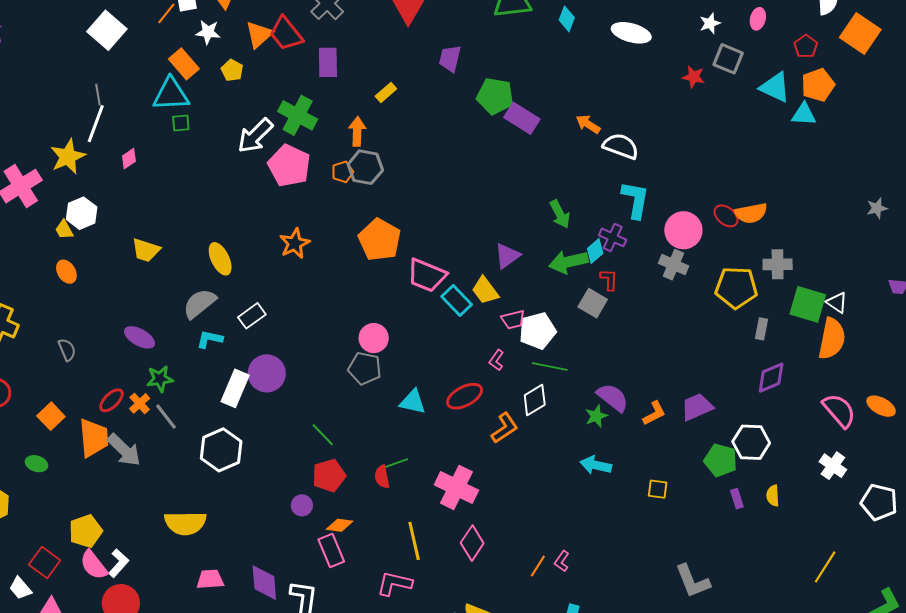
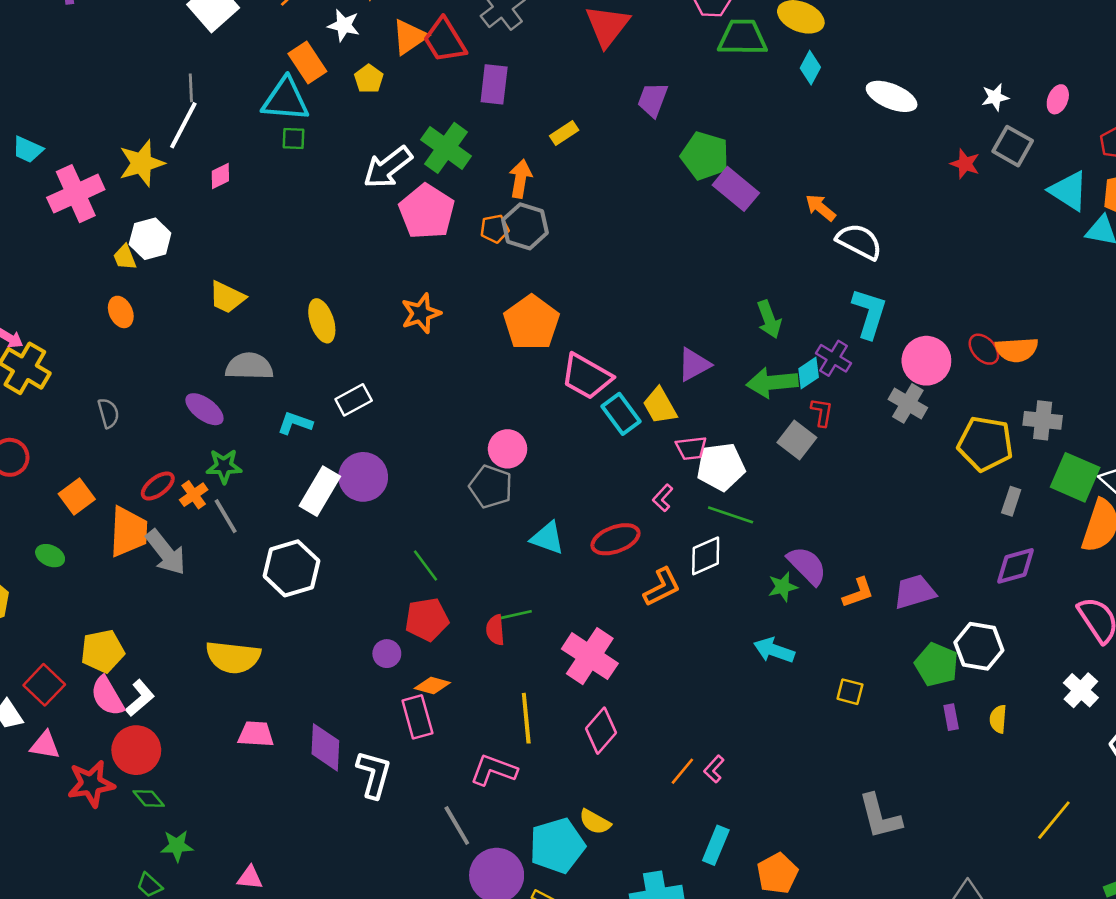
gray semicircle: (200, 303) -> (249, 366), moved, turned 33

